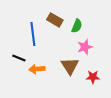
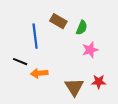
brown triangle: (70, 66) -> (74, 87), moved

